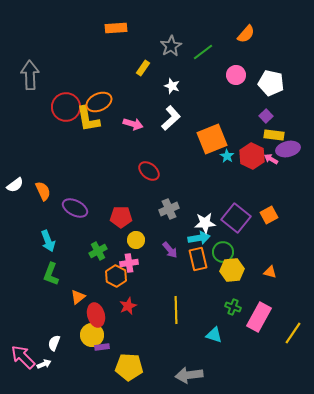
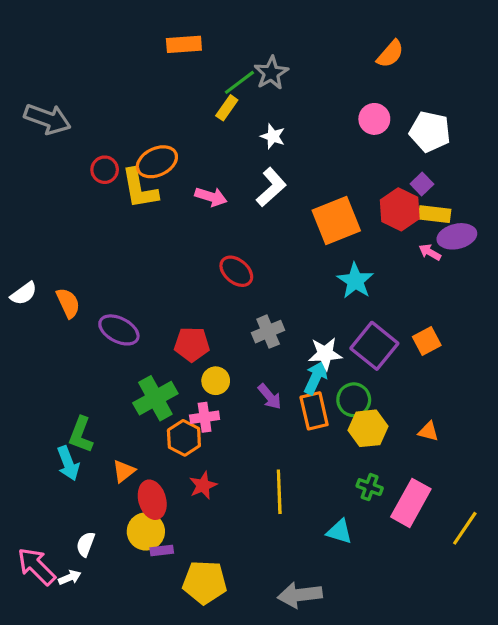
green line: (203, 52) -> (239, 82), moved
gray arrow: (30, 75) -> (47, 119), turned 112
red circle: (66, 107) -> (105, 170), size x0.6
cyan star: (227, 156) -> (355, 281), moved, size x1.6
red hexagon: (252, 156) -> (400, 209), moved
cyan arrow: (199, 238) -> (316, 378), turned -55
cyan arrow: (48, 241) -> (68, 463), moved
green cross: (98, 251) -> (155, 398), size x1.5

